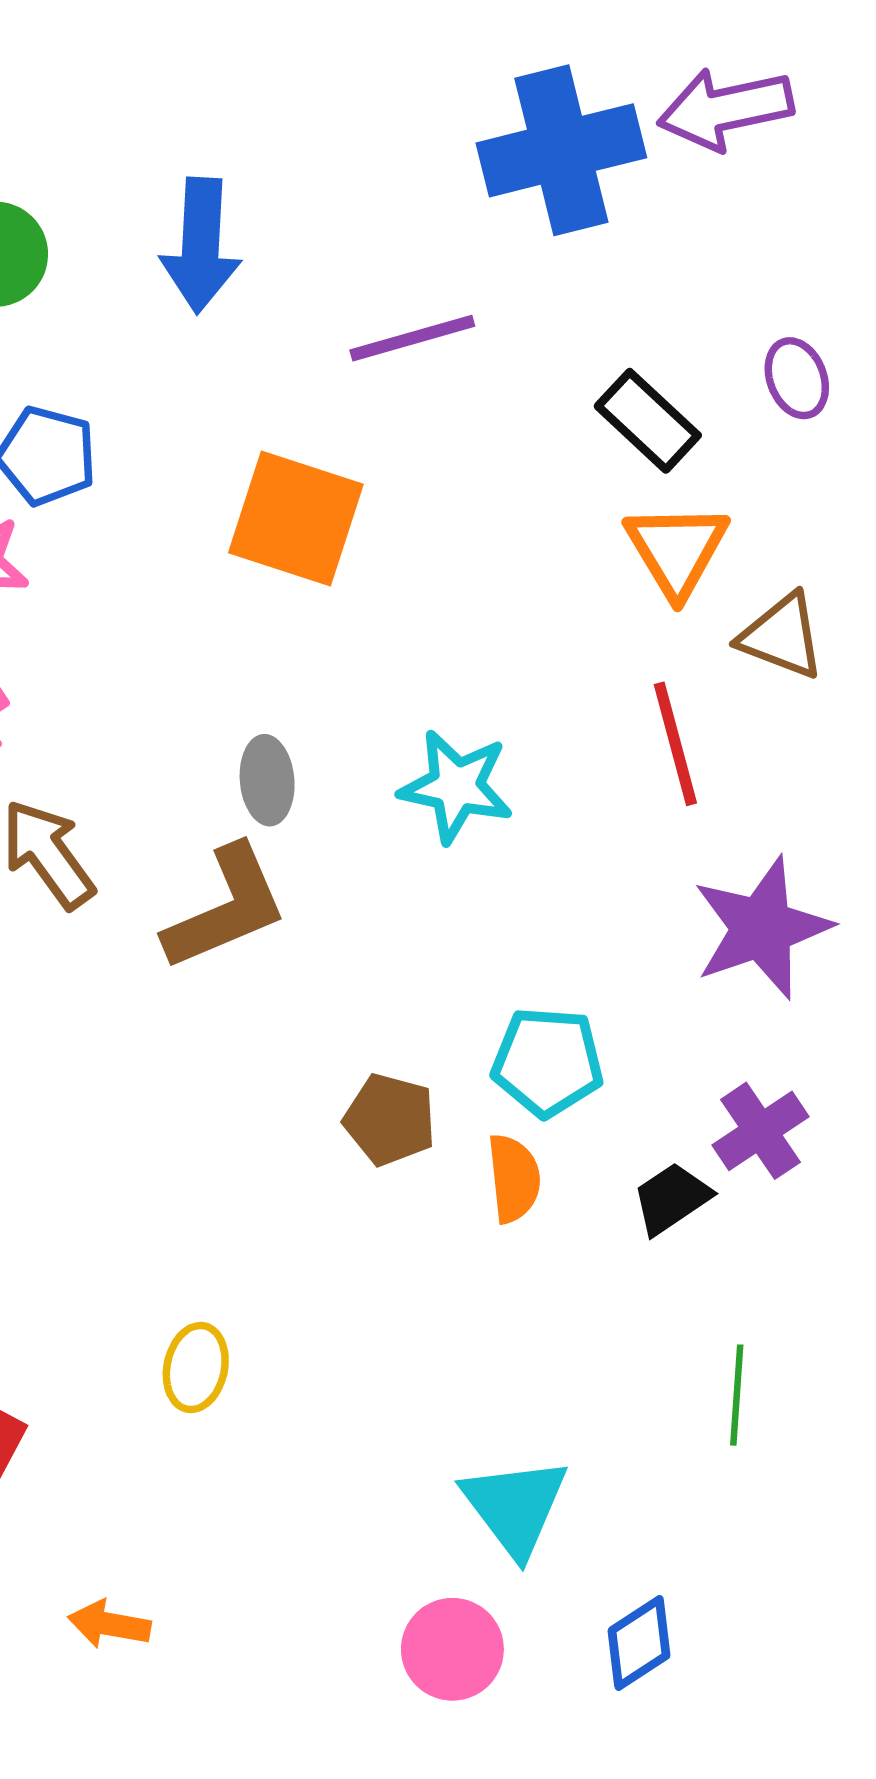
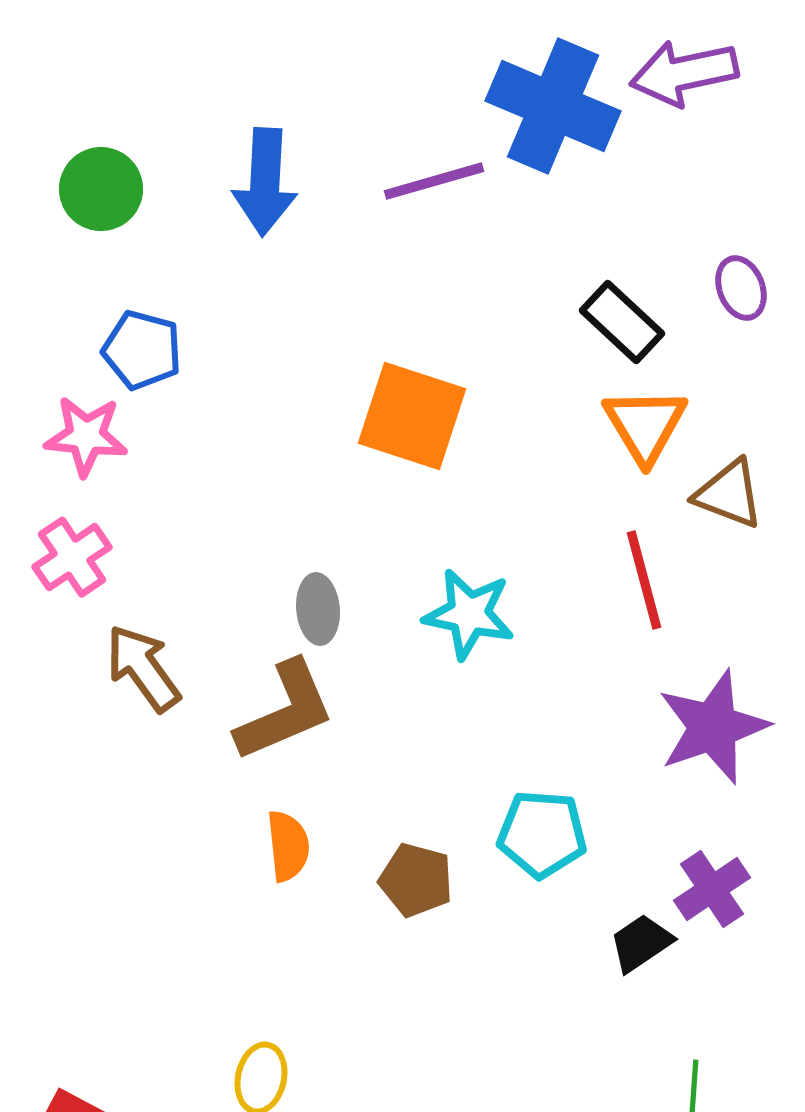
blue cross: (561, 150) -> (553, 106), turned 37
purple line: (412, 338) -> (434, 181), moved
orange square: (296, 518) -> (412, 416), moved
orange semicircle: (514, 1178) -> (288, 846), moved

